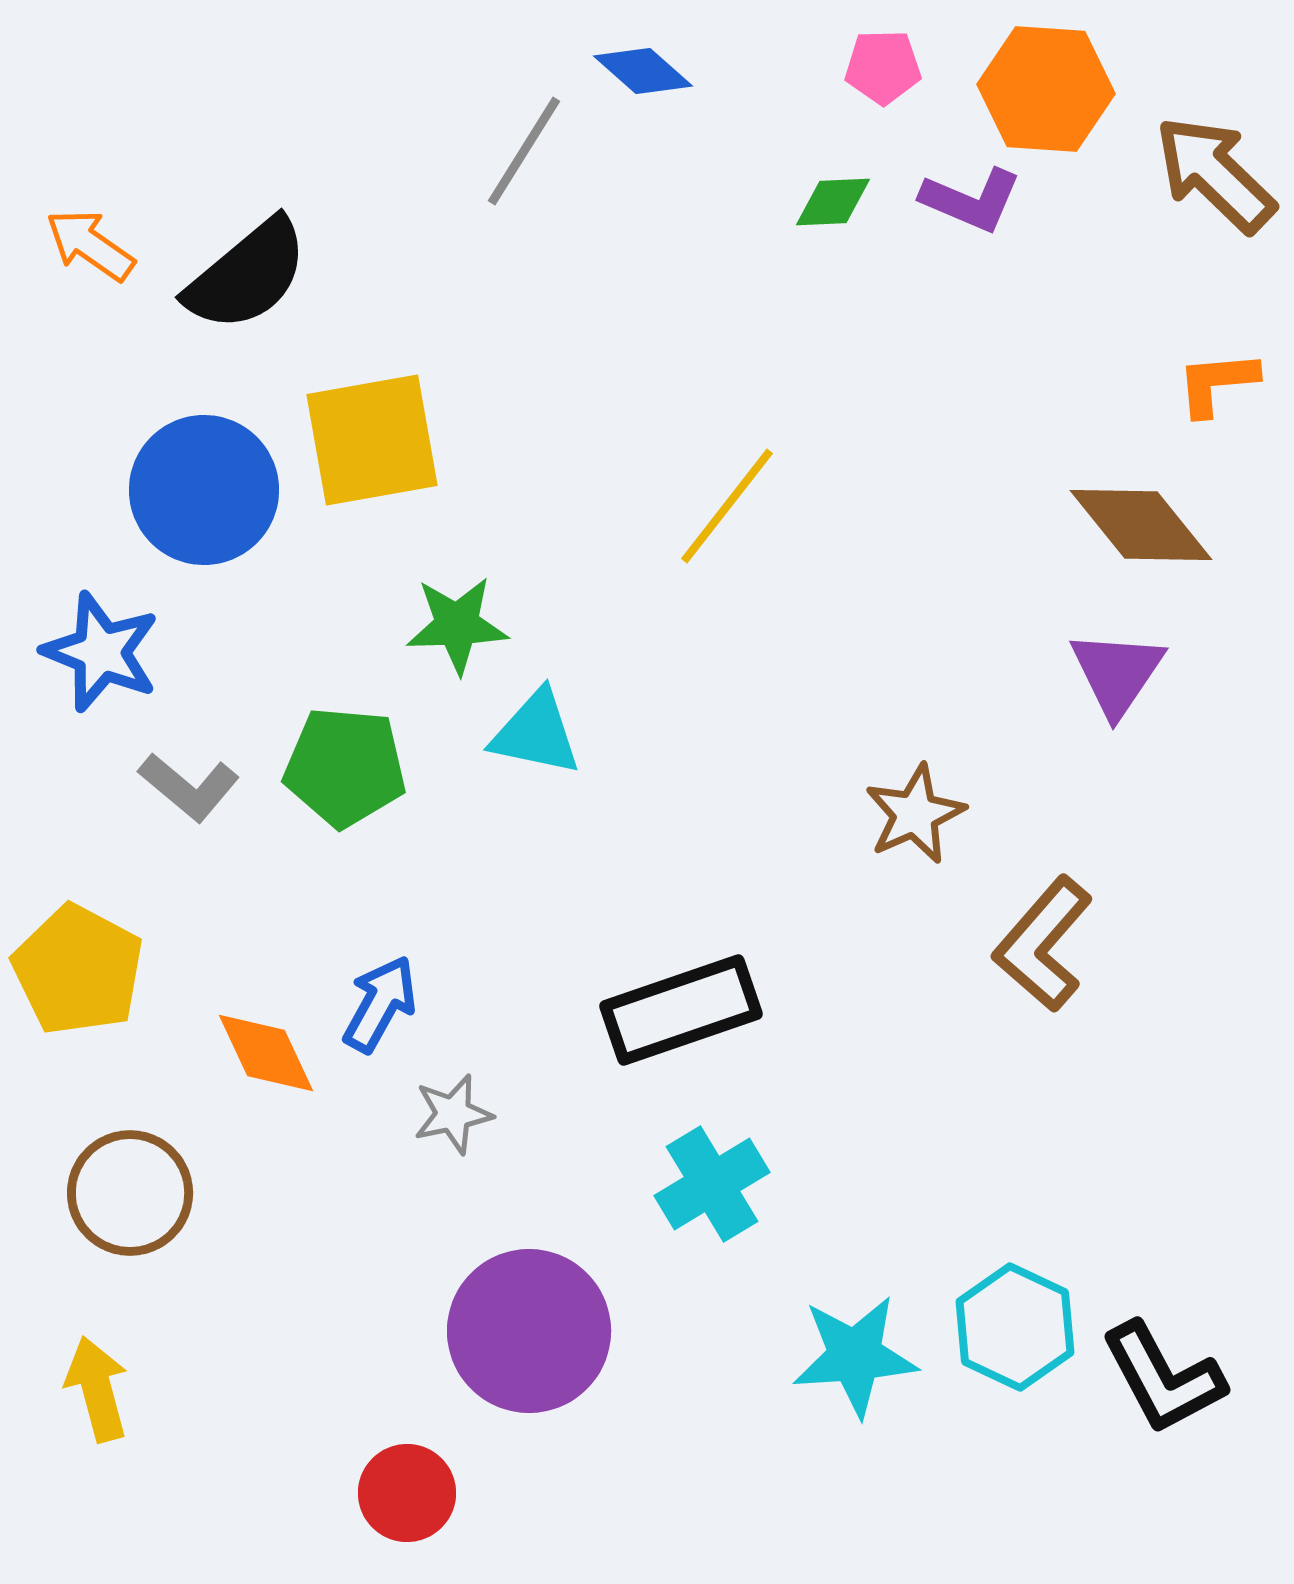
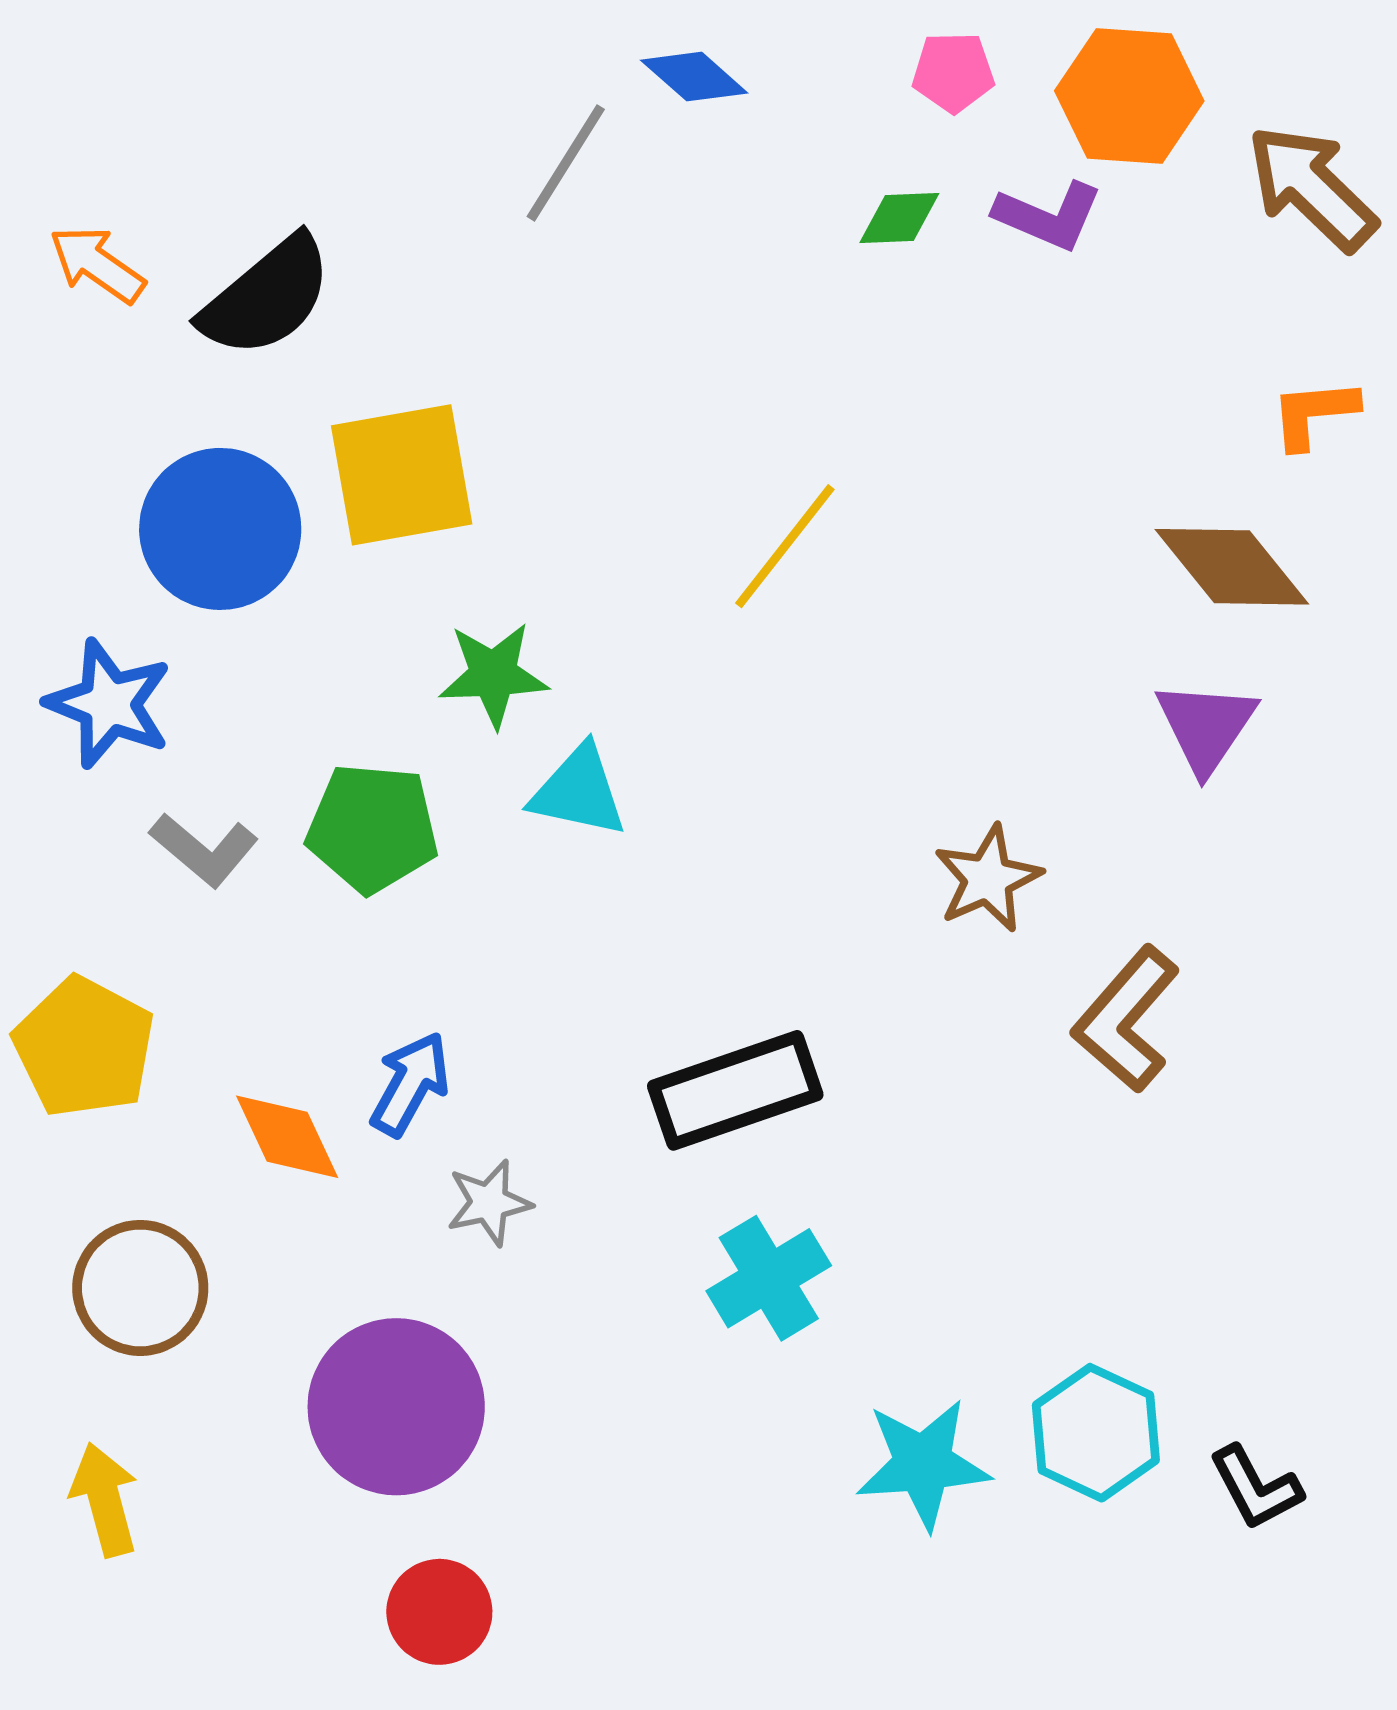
purple circle: (529, 1331) -> (396, 1407), moved
black L-shape: (1163, 1378) -> (1256, 1488), size x0.7

